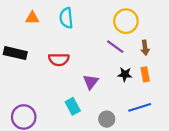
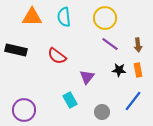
orange triangle: (32, 18) -> (32, 17), size x1.5
yellow circle: (126, 21) -> (105, 18), moved
red semicircle: (59, 59) -> (57, 56), turned 36
blue line: (140, 107) -> (133, 101), turned -35

